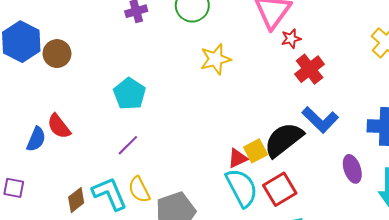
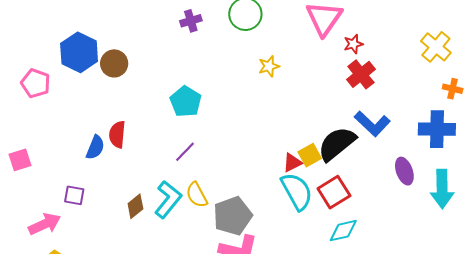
red star: (291, 39) -> (353, 44), moved
yellow star: (215, 59) -> (269, 66), size x0.7
red semicircle: (59, 126) -> (117, 134), turned 44
cyan L-shape: (110, 194) -> (168, 199), turned 63

